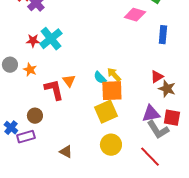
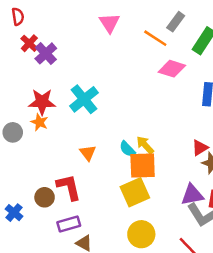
cyan cross: (51, 39) -> (84, 99), moved
red star: (33, 41) -> (42, 102), size x1.5
orange star: (30, 70) -> (39, 122), moved
red L-shape: (54, 90) -> (69, 187), moved
purple rectangle: (26, 137) -> (69, 224), moved

